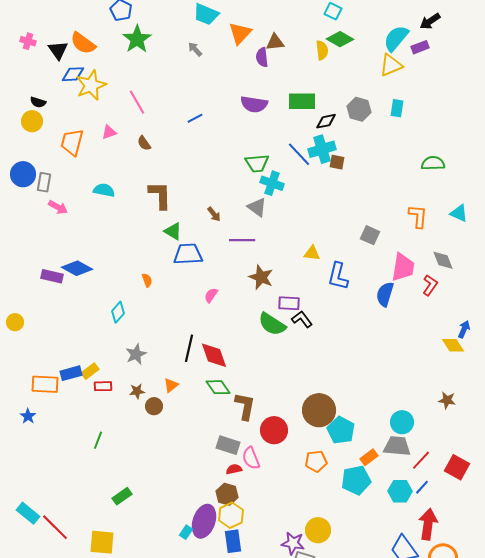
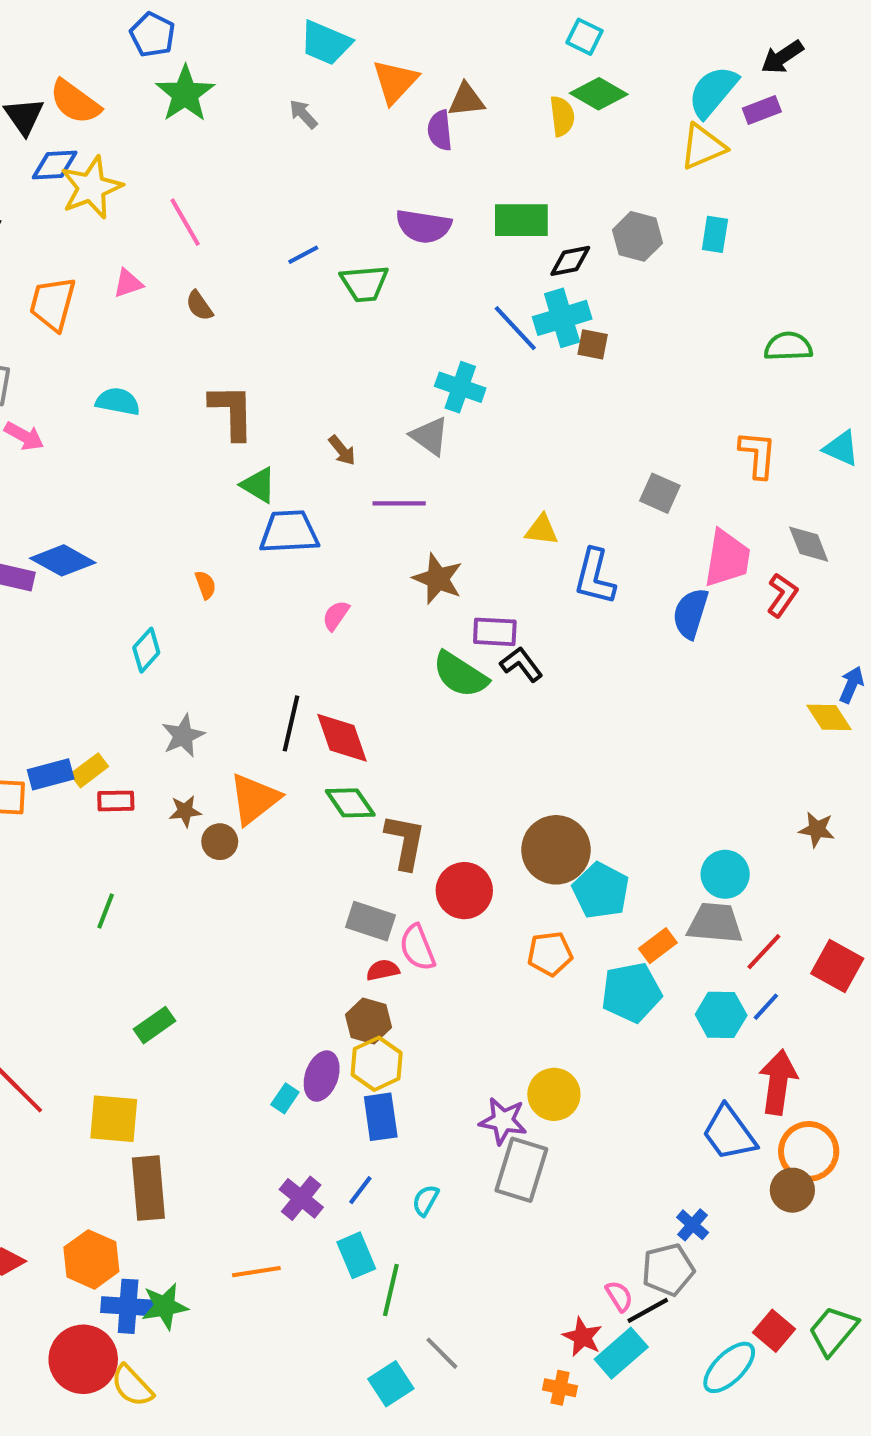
green trapezoid: (257, 163) -> (364, 283), moved
orange triangle: (171, 385) -> (254, 799), size x1.8
purple ellipse: (204, 521) -> (322, 1076), size x0.7

